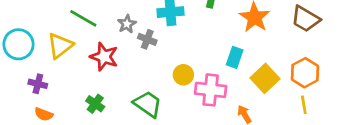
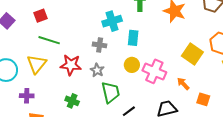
gray star: (127, 24) -> (97, 70), moved
cyan rectangle: (235, 57) -> (133, 38), moved
pink cross: (211, 90) -> (154, 71), turned 30
green trapezoid: (148, 104) -> (111, 92), turned 55

